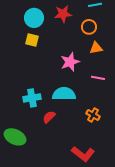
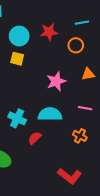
orange triangle: (96, 48) -> (88, 74), moved
pink line: (98, 78) -> (85, 108), moved
cyan cross: (32, 98) -> (17, 118), turned 36

